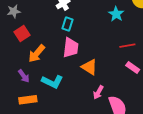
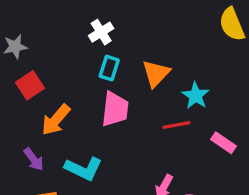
cyan star: (116, 14) -> (196, 96), moved
red line: (127, 46) -> (176, 125), moved
orange triangle: (89, 67) -> (156, 73), moved, turned 42

